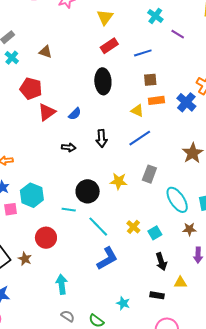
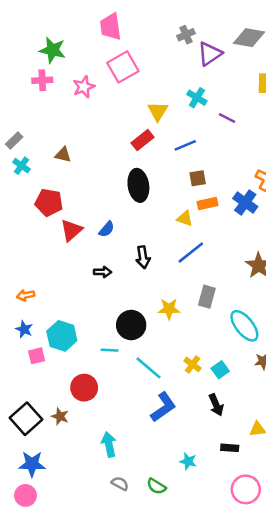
yellow triangle: (105, 17) -> (158, 111), moved
black arrow: (161, 262) -> (216, 405), moved

